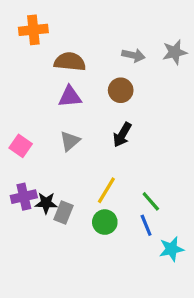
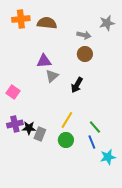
gray star: (175, 52) -> (107, 23), moved
brown semicircle: (70, 62) -> (47, 23), moved
brown circle: (121, 90) -> (85, 54), moved
gray triangle: (70, 141) -> (52, 76), moved

